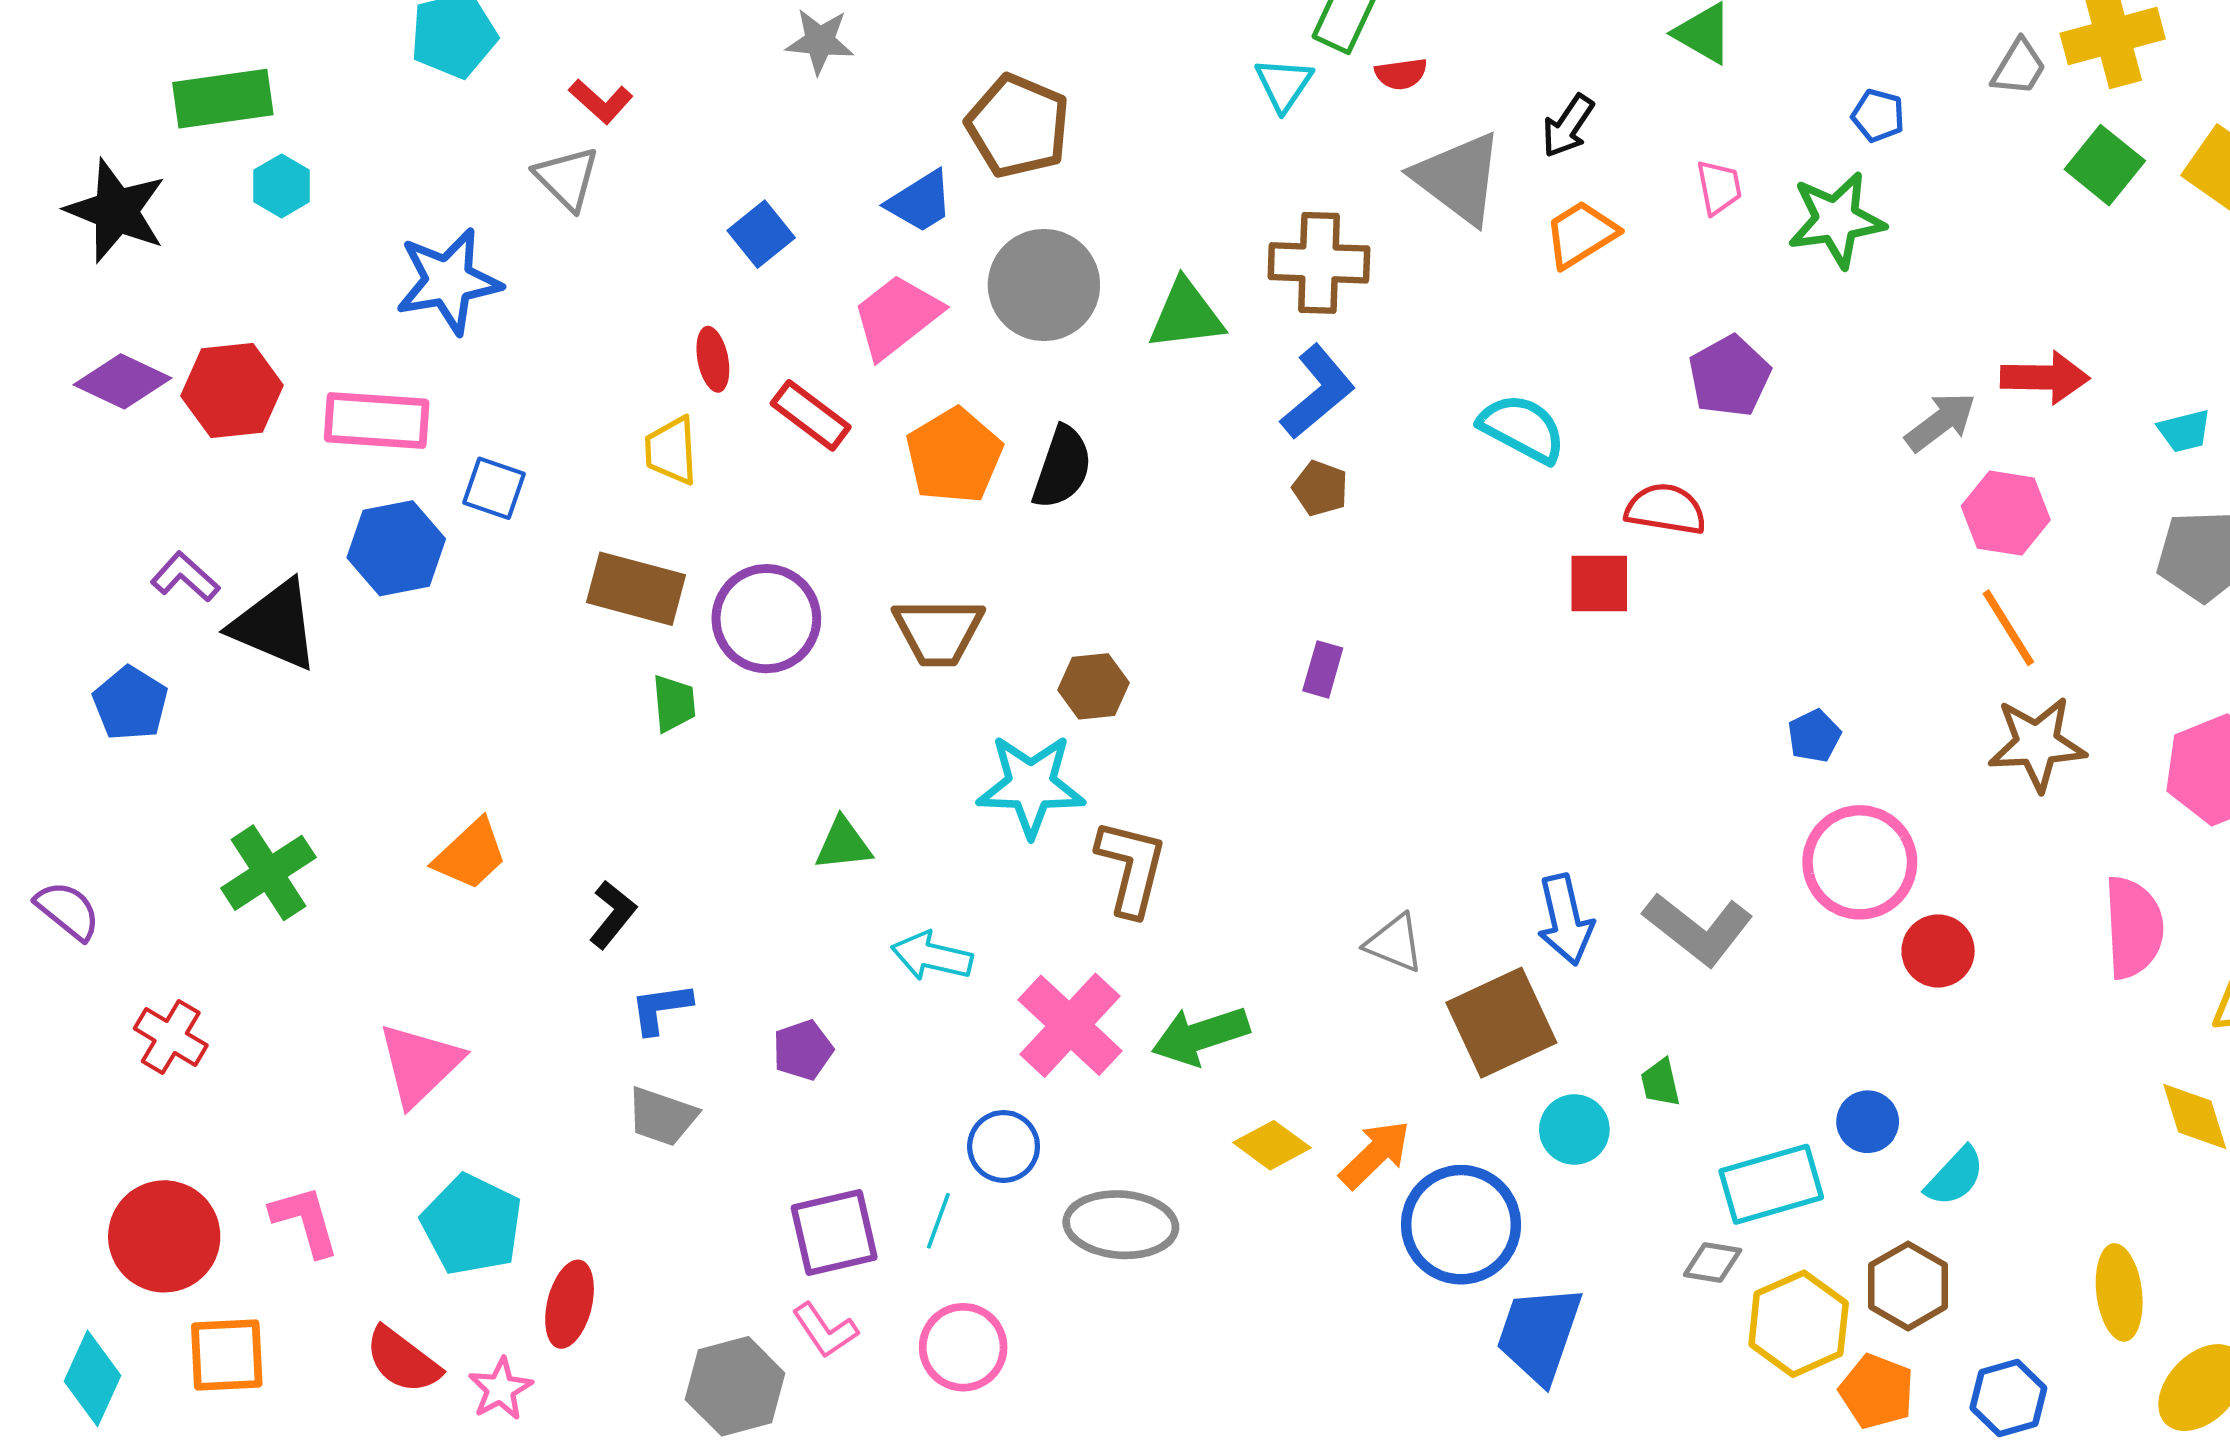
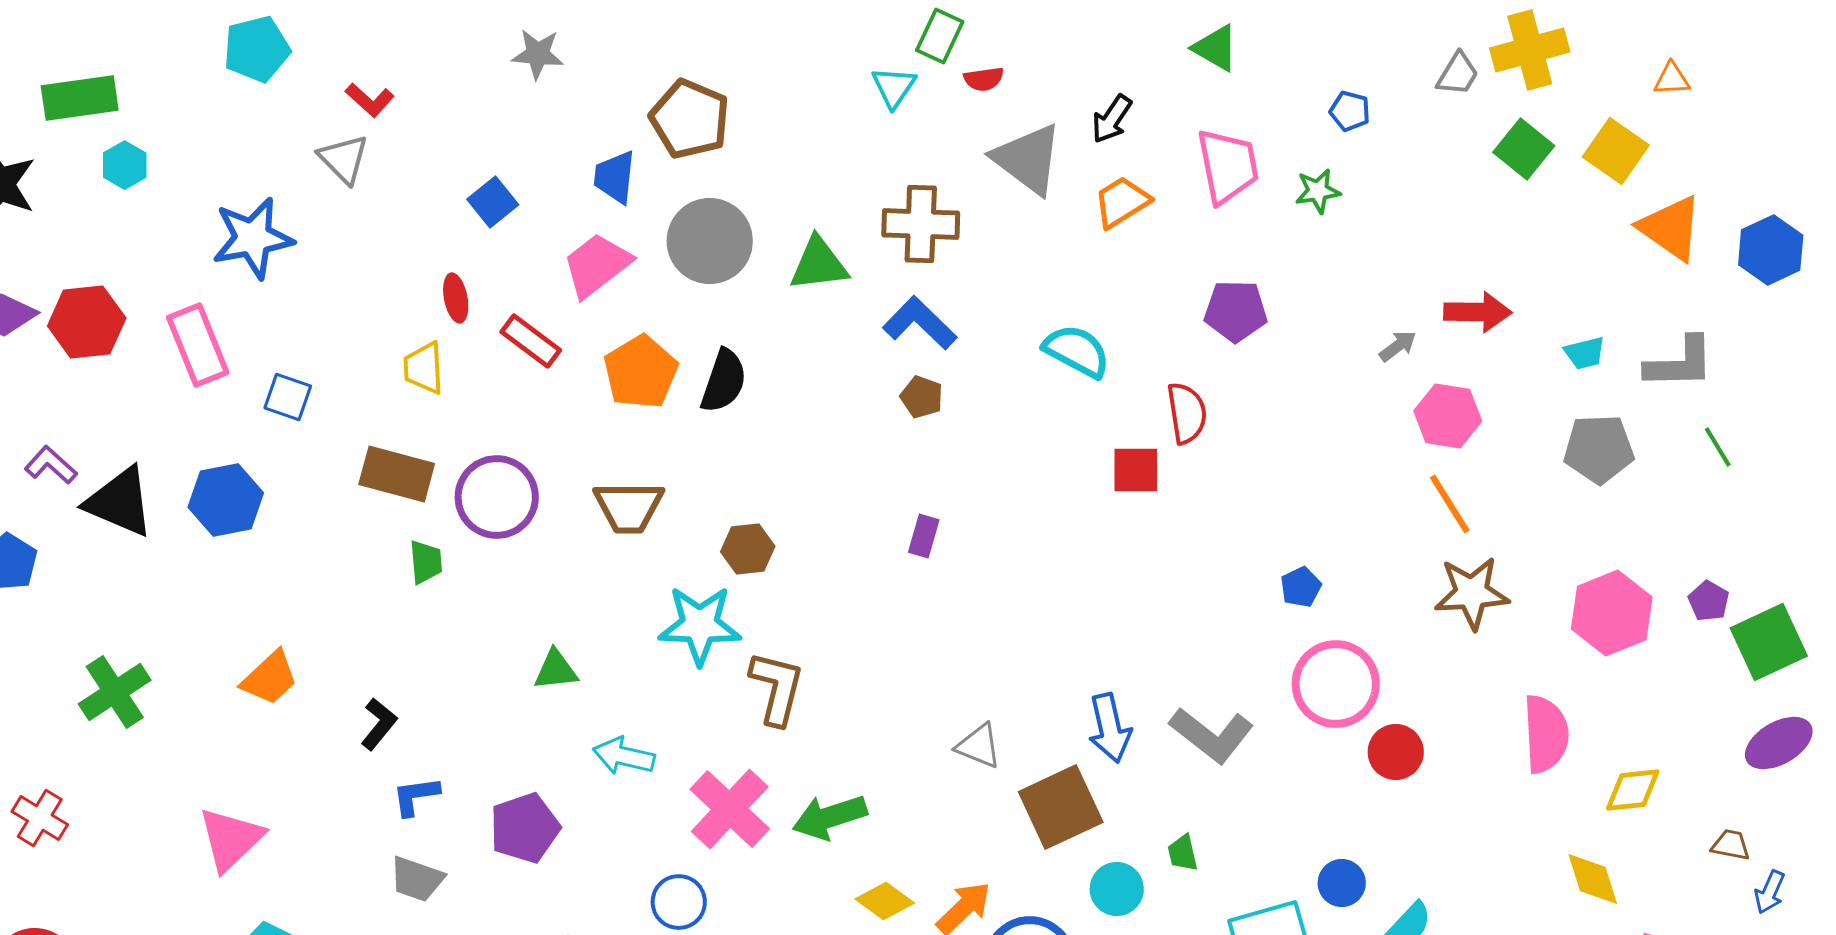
pink trapezoid: (1719, 187) -> (1228, 166), size x1.8
blue trapezoid: (920, 202) -> (615, 177), turned 128
green star: (1836, 220) -> (1318, 191), size x0.6
purple pentagon: (1729, 376) -> (1236, 311), turned 30
blue L-shape: (1318, 392) -> (920, 323), turned -96
pink rectangle: (377, 421) -> (198, 345), turned 64
gray arrow: (1941, 422) -> (1398, 346), size x0.7
red semicircle: (1666, 509) -> (1187, 413), turned 72
blue hexagon: (396, 548) -> (226, 500), moved
purple pentagon: (803, 1050) -> (525, 828), size x1.5

